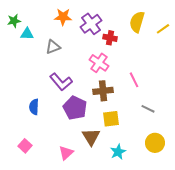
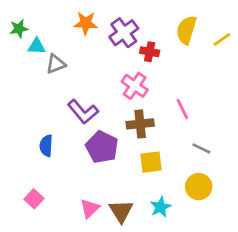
gray triangle: (53, 47) -> (56, 64), moved
brown triangle: (91, 137) -> (121, 211), moved
yellow circle: (155, 143) -> (199, 187), moved

